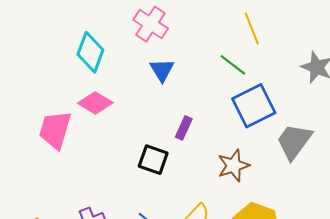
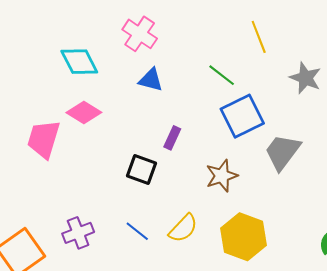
yellow line: (252, 28) -> (259, 37), moved
cyan diamond: (90, 52) -> (79, 62), turned -48
blue triangle: (162, 70) -> (151, 80), turned -44

